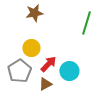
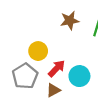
brown star: (34, 13) -> (70, 21), moved

